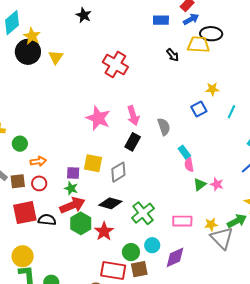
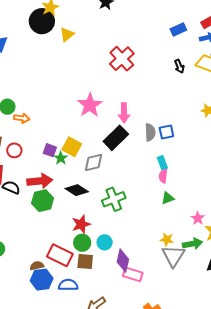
blue rectangle: (161, 20) -> (178, 30), turned -42
blue square: (199, 109) -> (166, 132), moved
black rectangle: (133, 142) -> (116, 138), size x1.4
orange arrow: (38, 161) -> (22, 118), moved
pink star: (217, 184) -> (198, 218), moved
green star: (71, 188) -> (61, 158), moved
green cross: (143, 213) -> (114, 199), moved
pink rectangle: (182, 221) -> (133, 274), moved
red star: (104, 231) -> (81, 224), moved
purple diamond: (175, 257) -> (123, 261), turned -70

